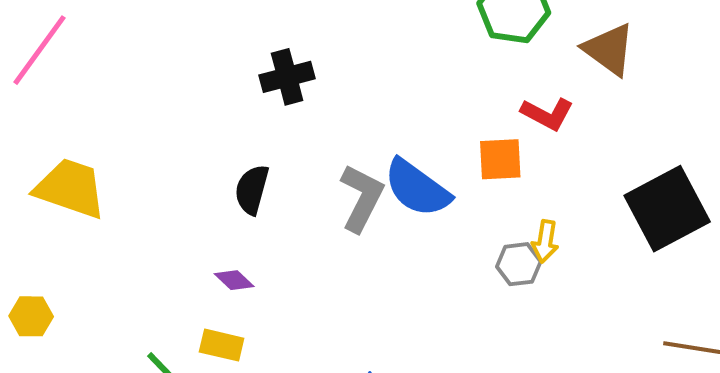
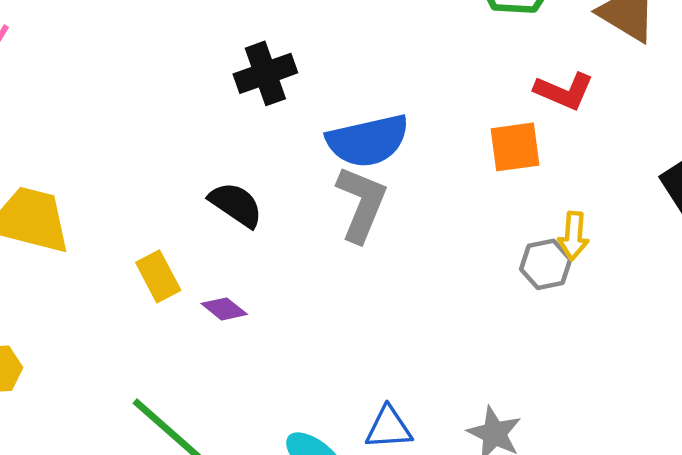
blue semicircle: (417, 188) -> (368, 141), moved, turned -44
black semicircle: (252, 190) -> (236, 205), turned 114
yellow rectangle: (222, 345) -> (158, 276), moved, turned 54

